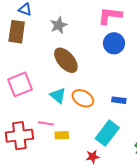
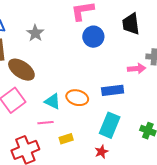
brown ellipse: (66, 60) -> (21, 70), moved
blue rectangle: (119, 100) -> (113, 90), size x1.5
pink line: (46, 123) -> (46, 123), moved

